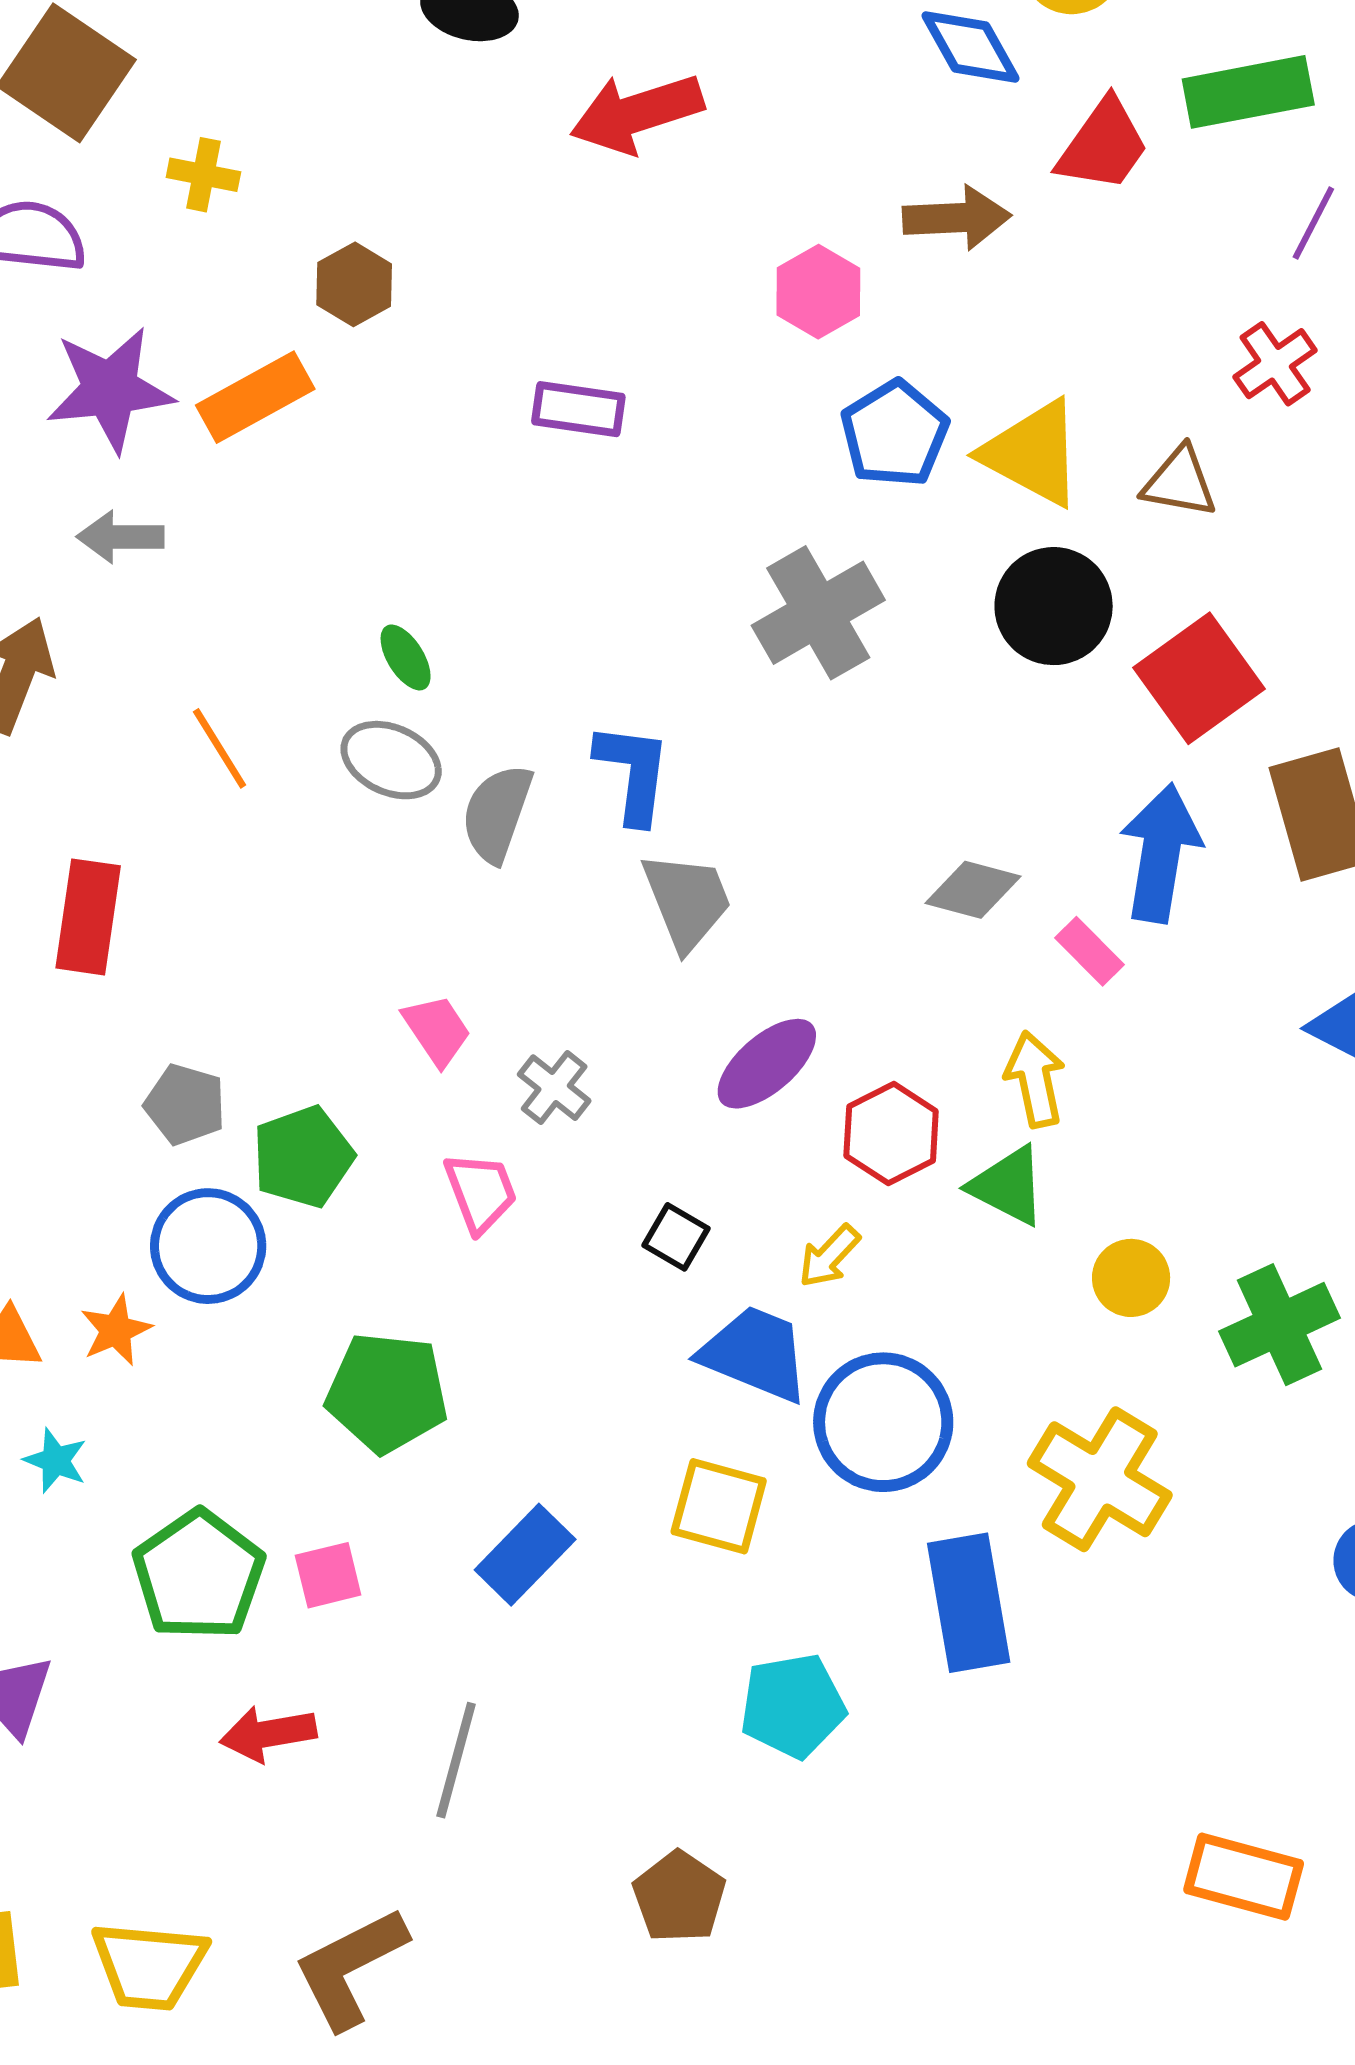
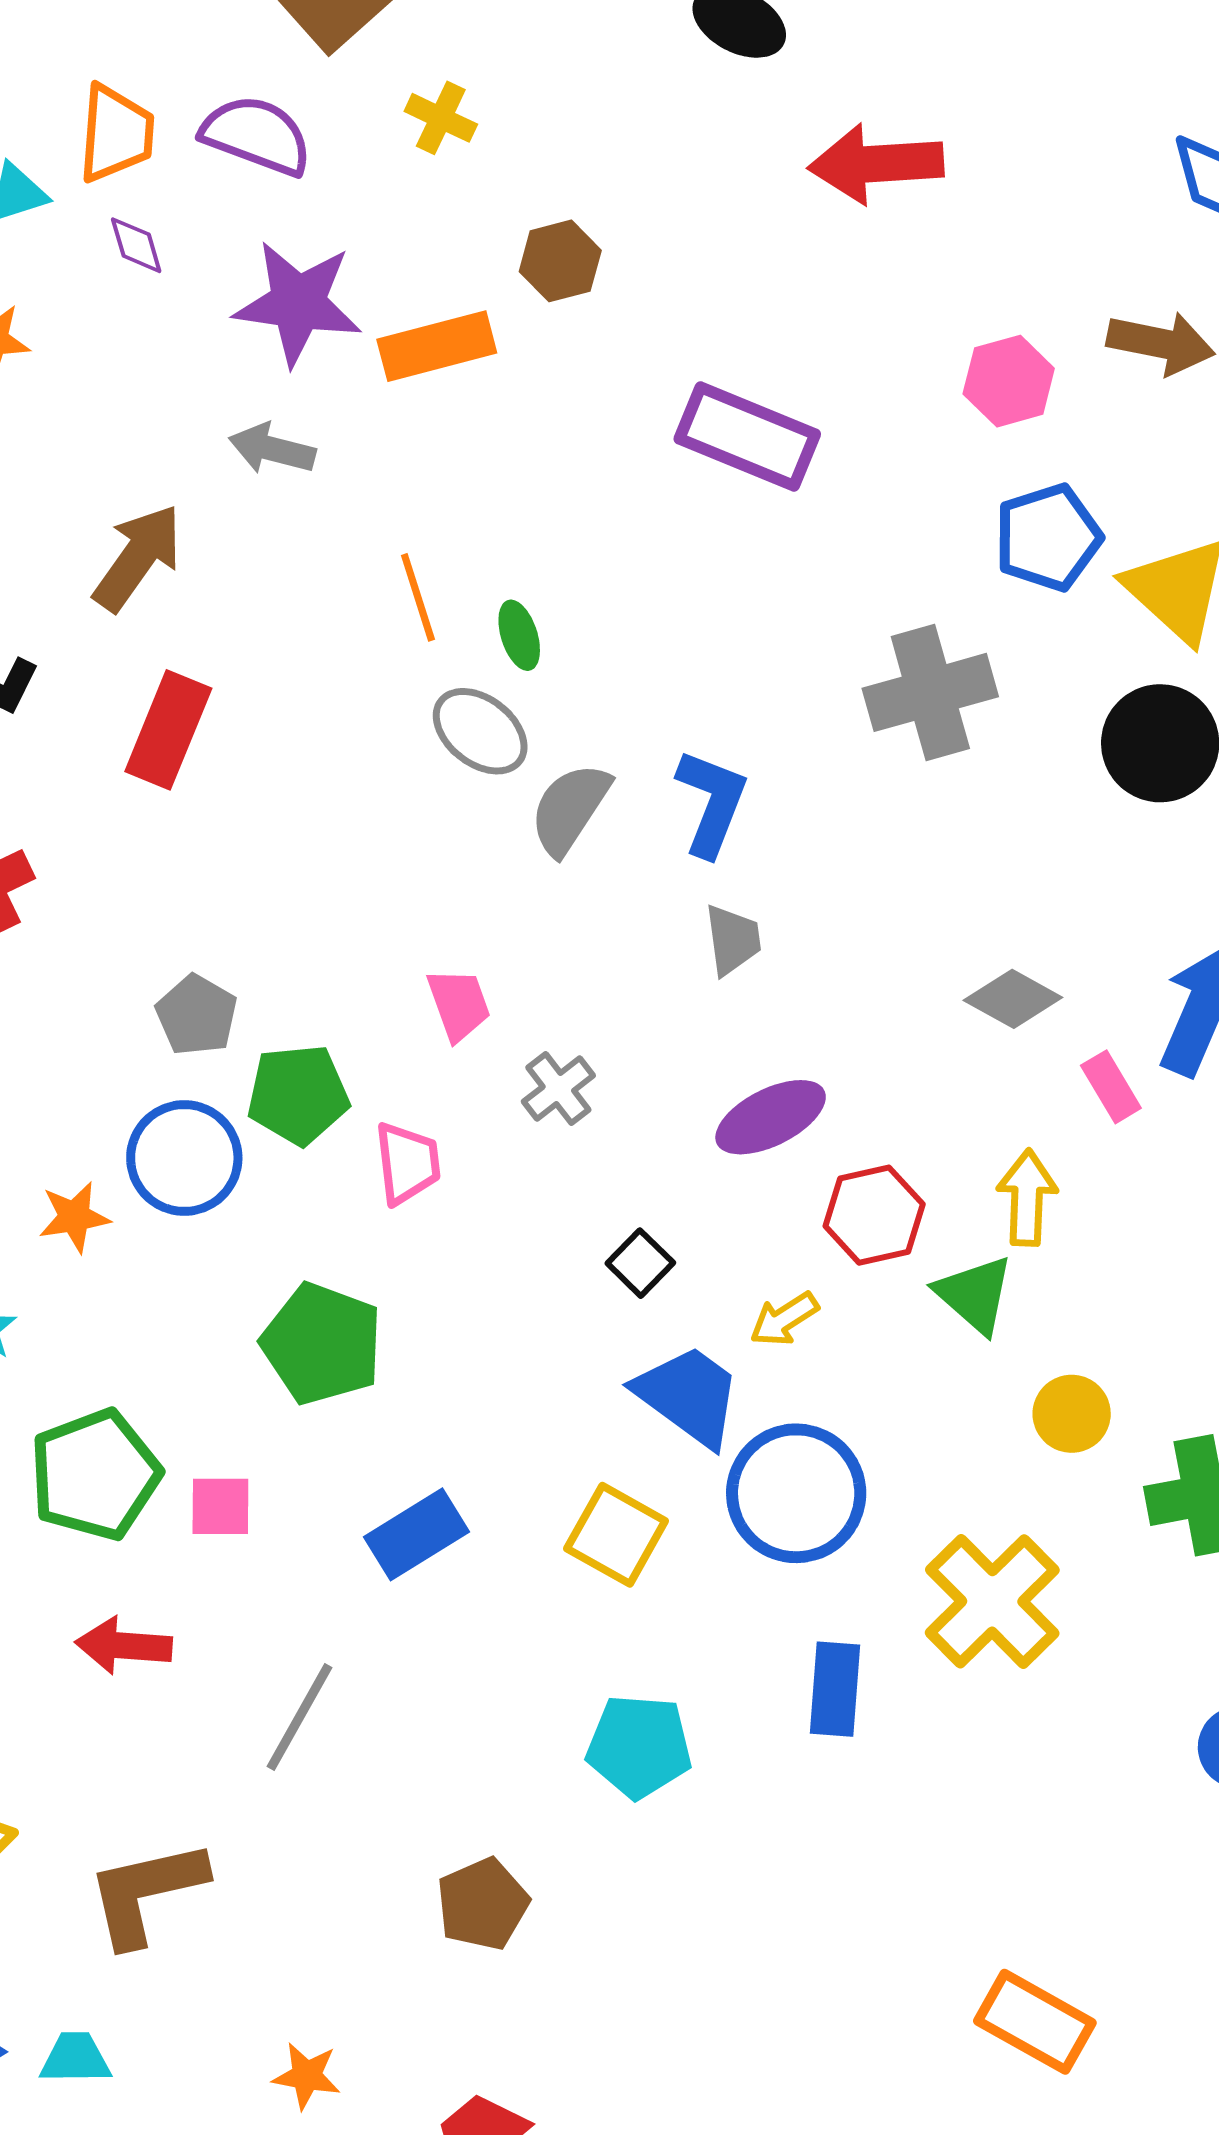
purple rectangle: (578, 409) -> (747, 437), size x1.5
orange line: (220, 748) -> (418, 597), moved
gray trapezoid: (687, 901) -> (733, 940), size x0.7
red rectangle: (88, 917) -> (168, 730), moved
pink trapezoid: (481, 1192) -> (407, 1163), moved
blue rectangle: (969, 1603) -> (835, 1689), size x0.7

